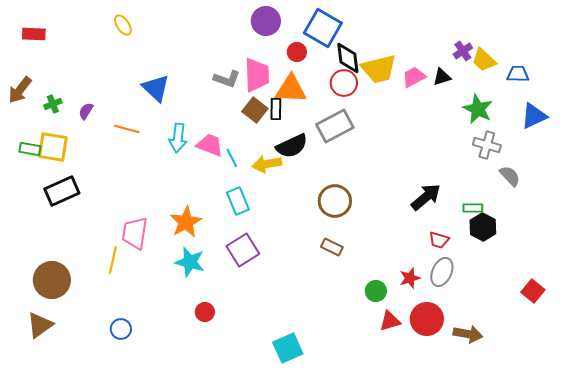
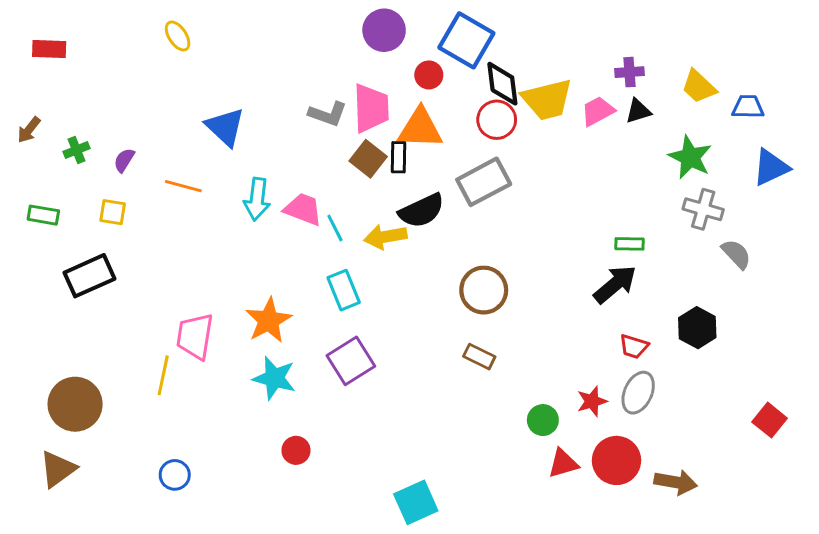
purple cross: (463, 51) -> (629, 72), moved, turned 30
brown arrow: (20, 90) -> (29, 130), size x0.7
yellow square: (53, 147) -> (113, 212), moved, size x0.6
green rectangle: (473, 208) -> (629, 244), moved

